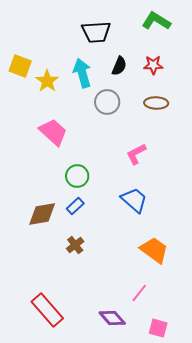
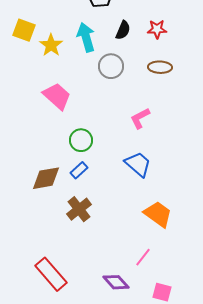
brown cross: (75, 245) -> (79, 209), size x1.4

